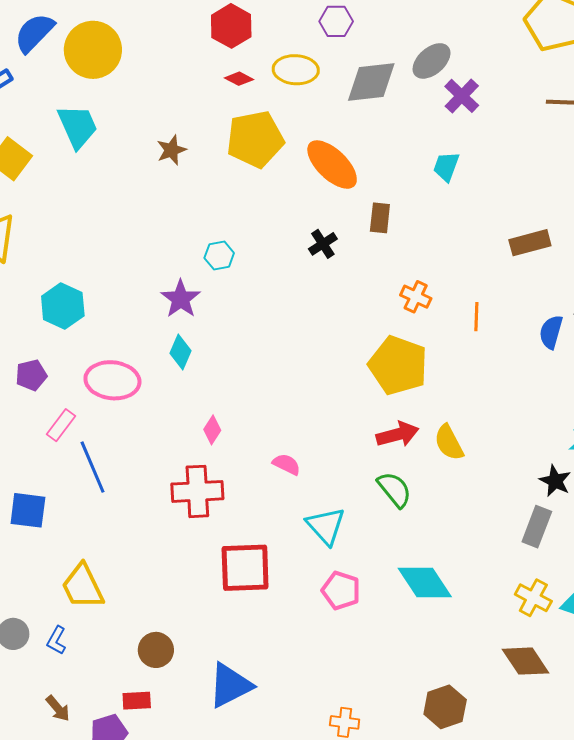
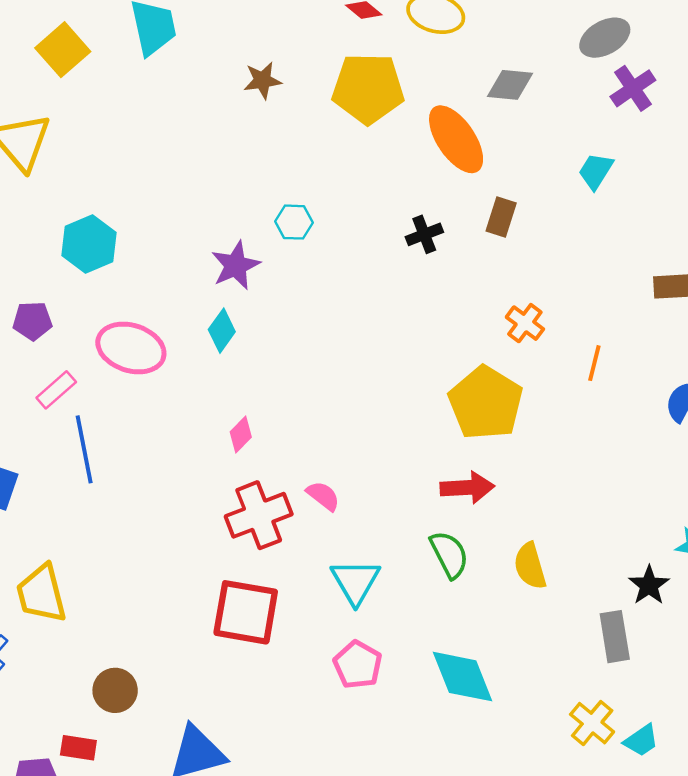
gray diamond: (371, 82) -> (510, 85), moved, size x0.7
yellow semicircle: (449, 443) -> (530, 566), moved
red cross: (197, 491) -> (259, 515), moved, turned -30
gray rectangle: (537, 527) -> (615, 637), turned -42

